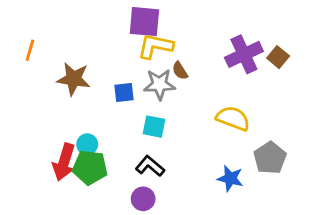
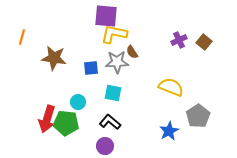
purple cross: (244, 54) -> (179, 40), size x0.6
cyan circle: (87, 144) -> (78, 102), moved
blue star: (230, 178) -> (169, 131), turned 30

